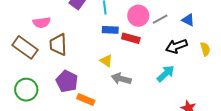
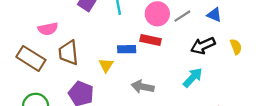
blue rectangle: (110, 30) -> (127, 49), moved
yellow triangle: (106, 61) -> (106, 65), moved, turned 32

